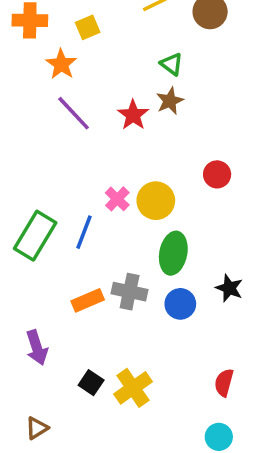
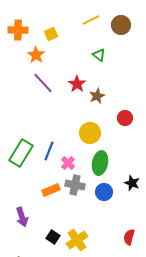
brown star: (170, 101) -> (97, 96), moved
pink cross: (117, 199) -> (68, 163), moved

